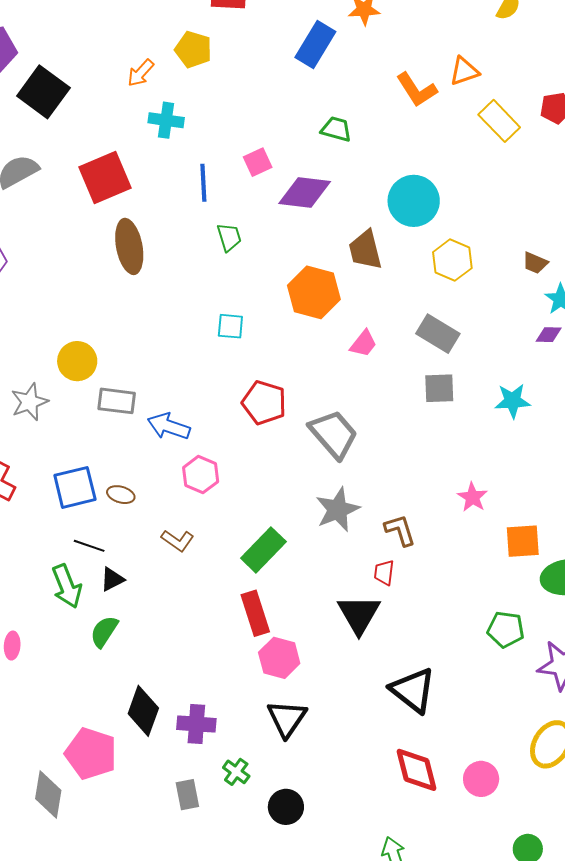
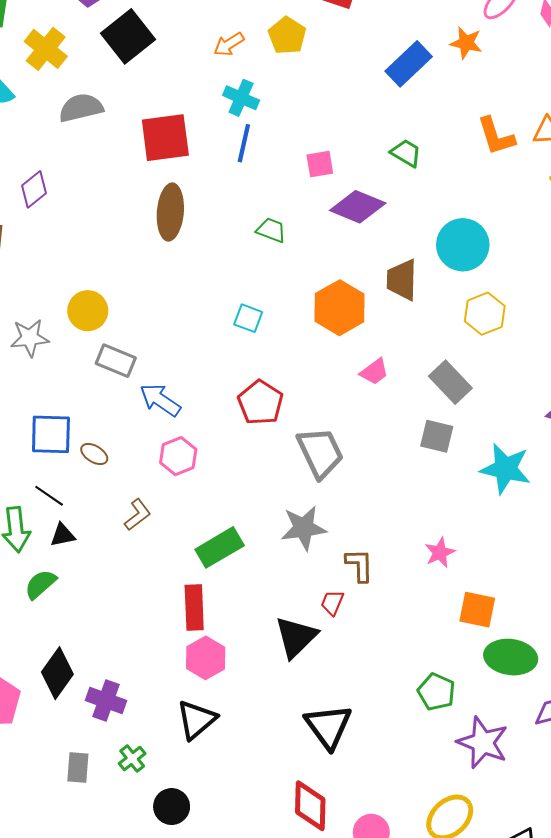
blue line: (203, 183) -> (244, 143), moved
green trapezoid: (229, 237) -> (271, 230), turned -68
cyan star: (513, 401) -> (505, 469), size x1.4
brown L-shape: (178, 541) -> (138, 515), turned -88

